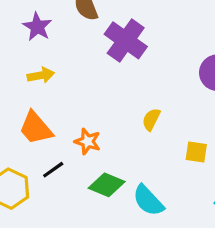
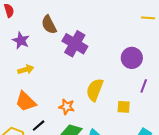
yellow semicircle: (151, 119) -> (95, 90), size x1.6
orange star: (88, 141) -> (67, 107), moved

